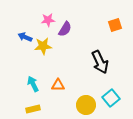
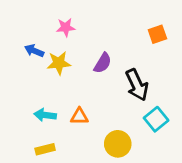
purple semicircle: (65, 29) -> (103, 63), moved
cyan arrow: (33, 84) -> (45, 115), turned -56
cyan square: (111, 98) -> (156, 119), moved

